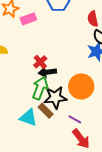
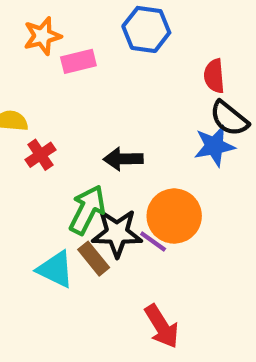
red cross: (40, 62) -> (40, 155), moved
black arrow: (47, 72) -> (123, 159), moved
purple line: (75, 119) -> (153, 242), moved

